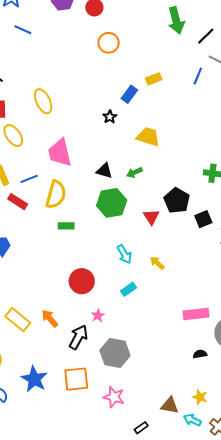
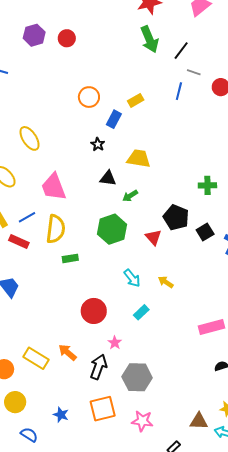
orange circle: (109, 43) -> (89, 97), moved
black triangle: (104, 171) -> (108, 178), moved
blue star: (34, 379) -> (61, 415), size x0.6

